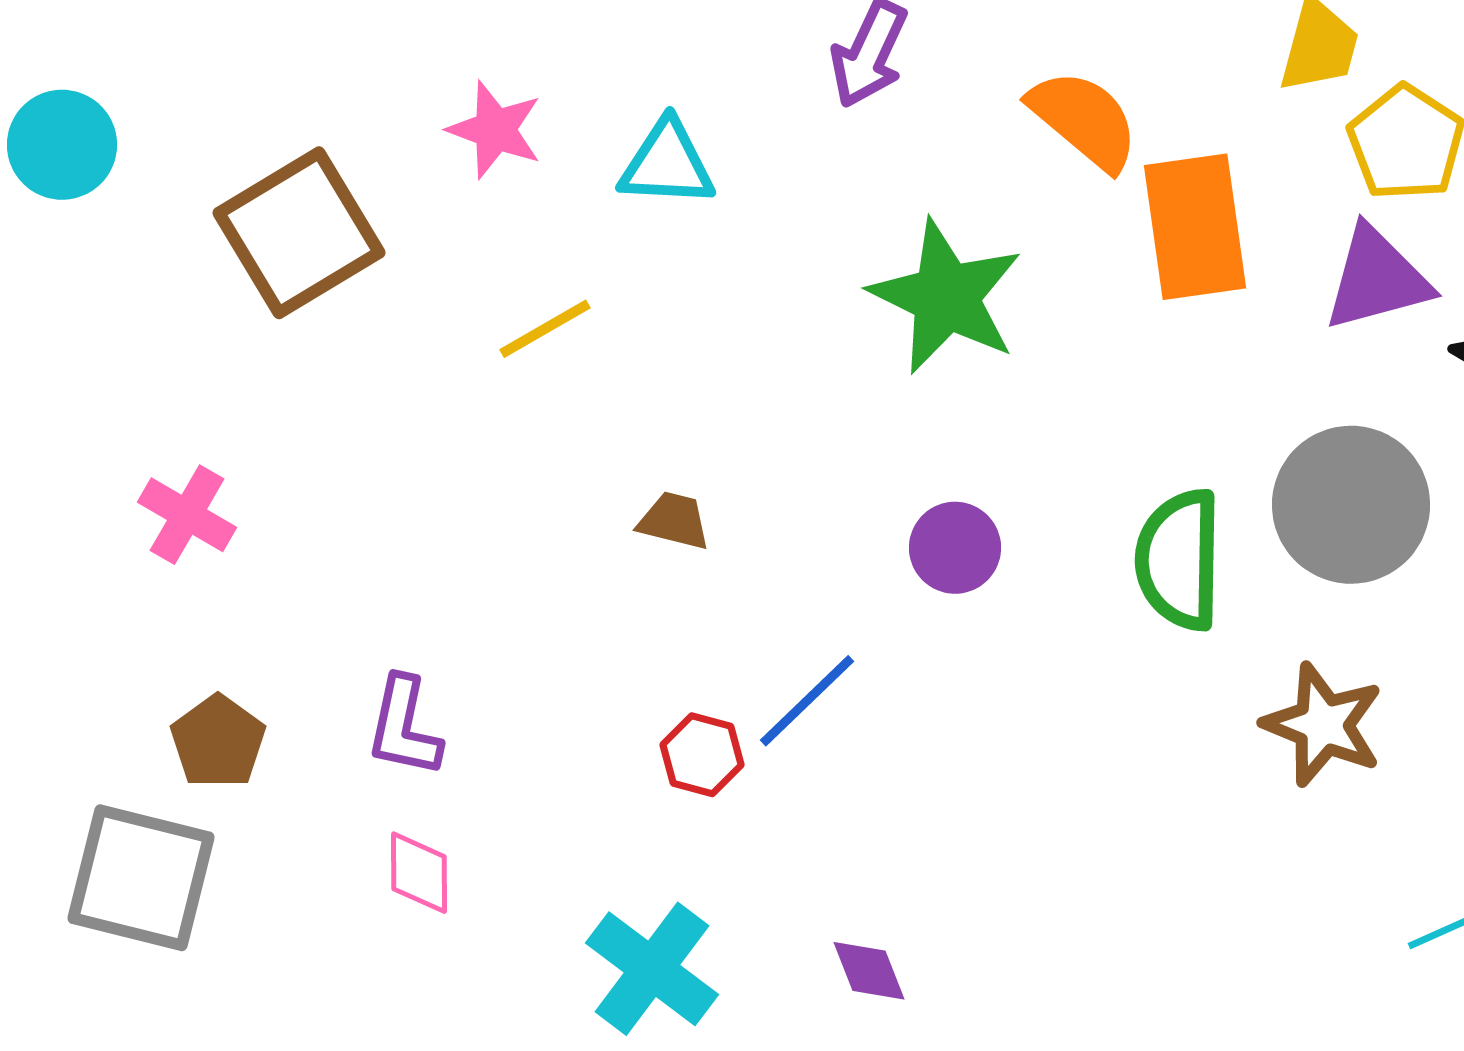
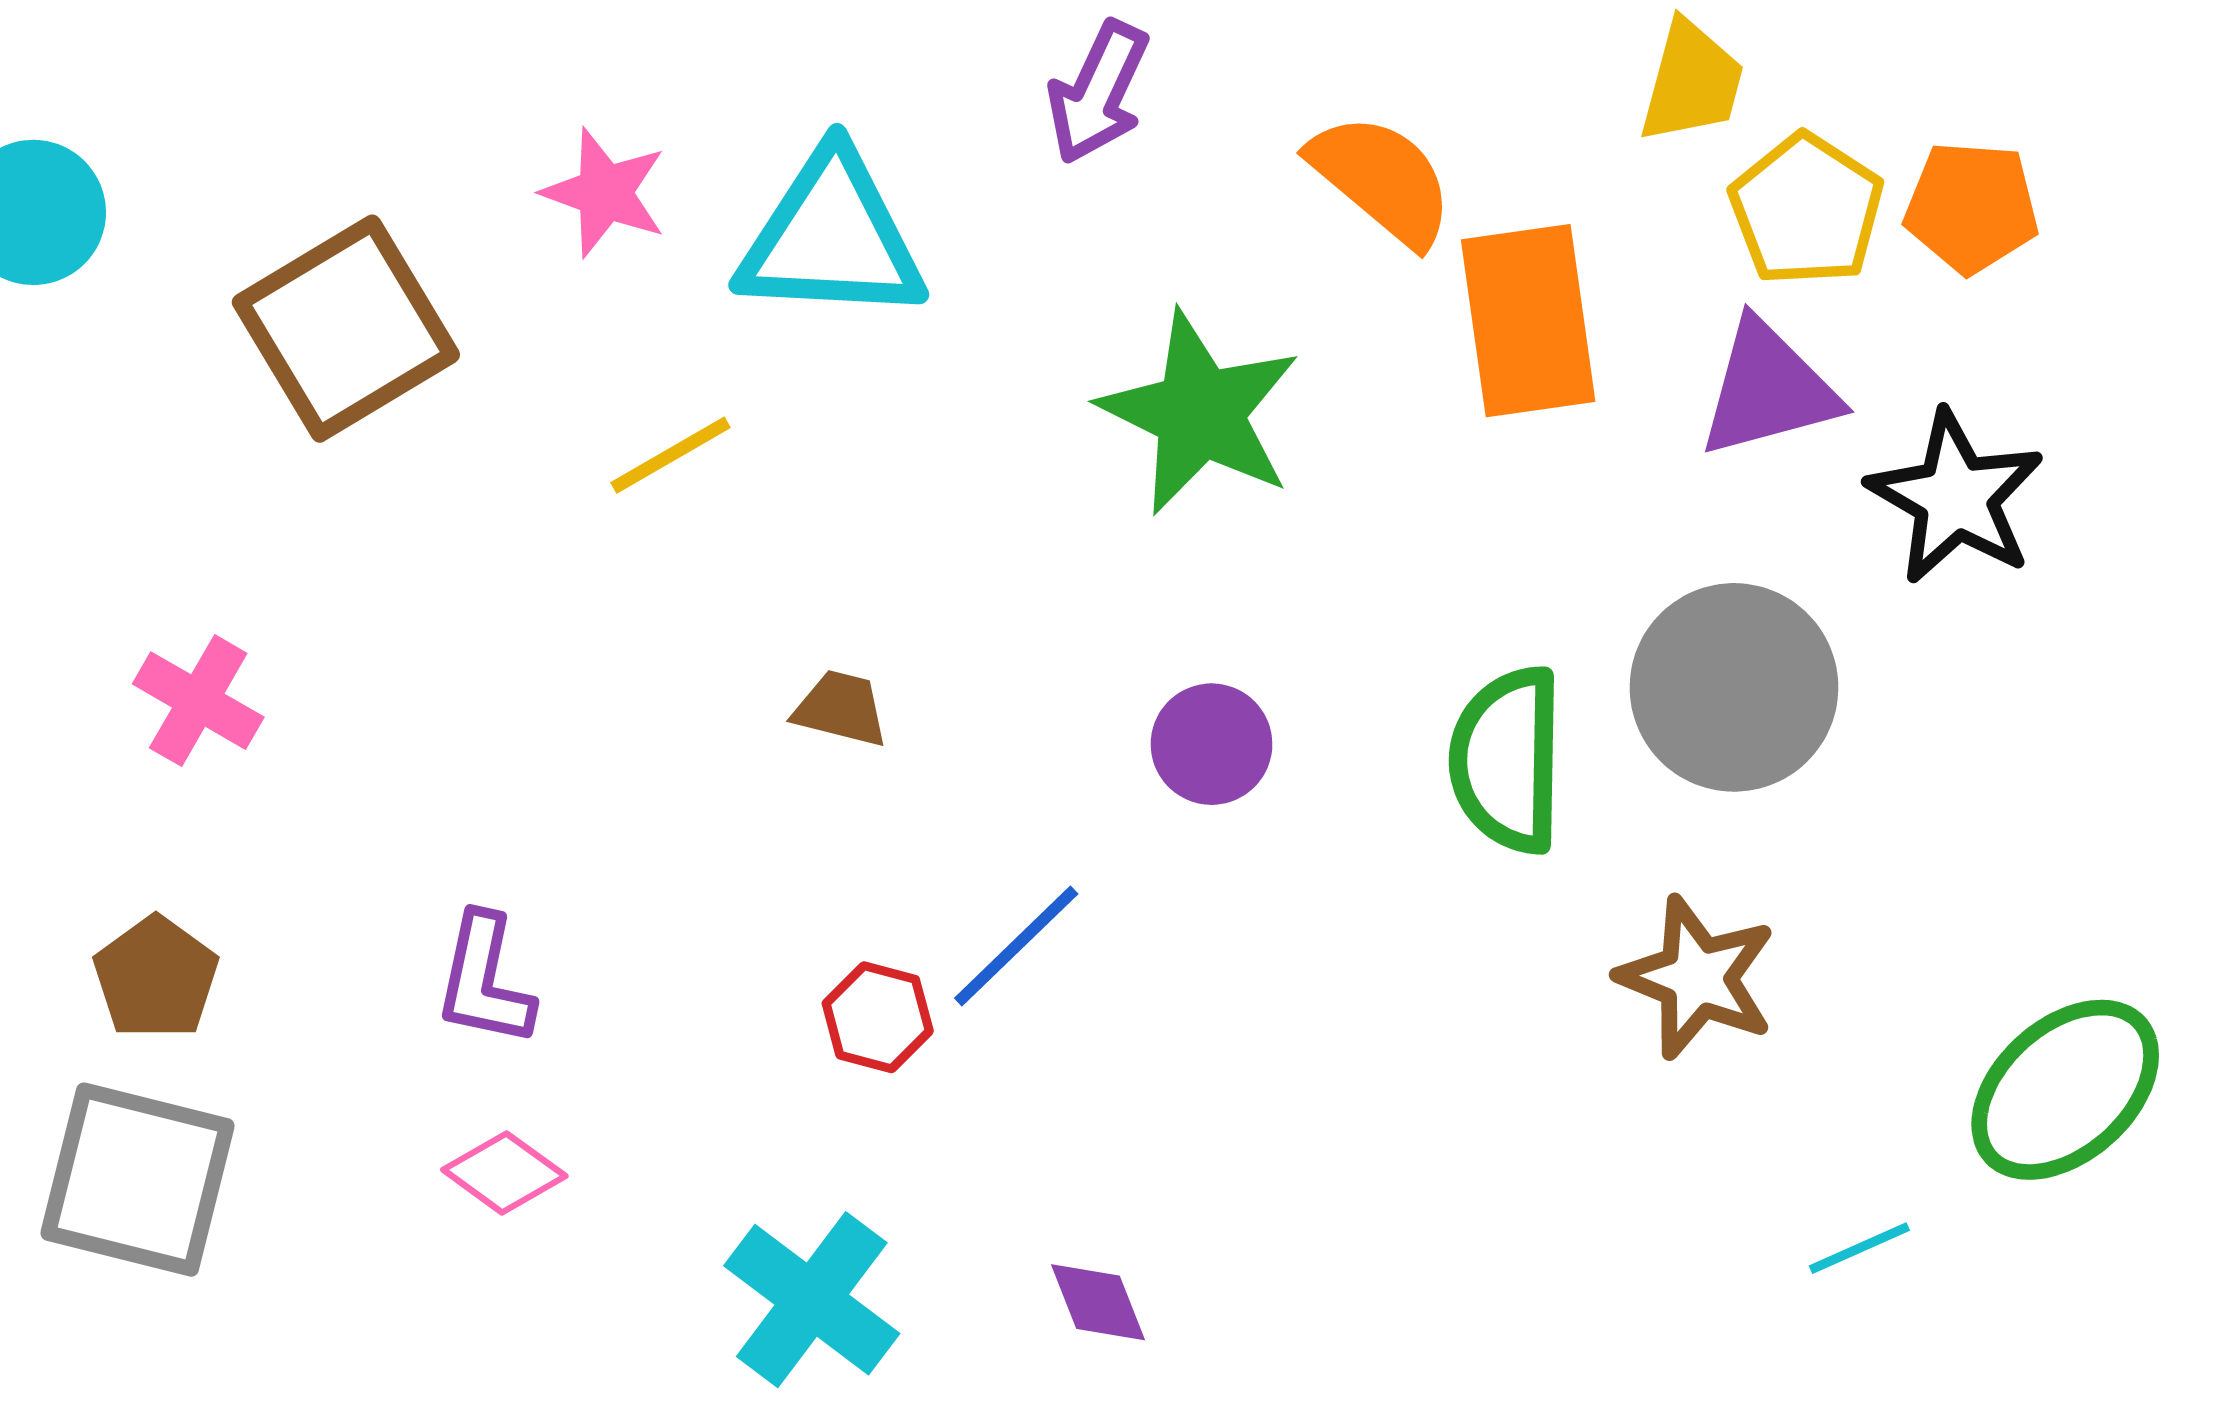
cyan triangle: (667, 164) -> (832, 237), size x1.5
brown pentagon: (218, 742) -> (156, 978), moved
pink diamond: (419, 873) -> (504, 1173), turned -54

